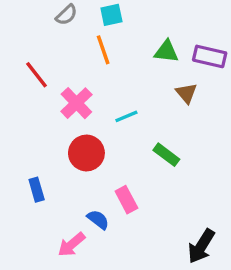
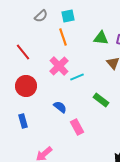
pink cross: (76, 103) -> (59, 66), moved
red circle: (86, 153) -> (26, 86), moved
blue semicircle: (98, 220) -> (60, 107), moved

